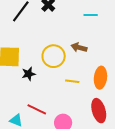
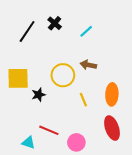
cyan line: (91, 15) -> (86, 31), moved, turned -40
yellow line: (72, 81) -> (83, 100), turned 64

